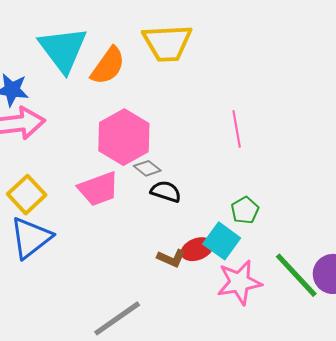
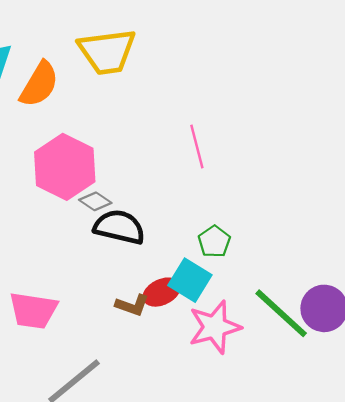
pink trapezoid: (98, 189) -> (33, 310), moved, turned 33
black semicircle: (166, 191) -> (119, 227), size x1.4

